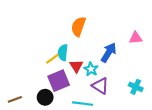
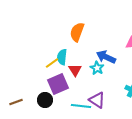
blue arrow: (109, 53) -> (106, 57), turned -96
cyan star: (91, 69) -> (97, 68), moved
purple triangle: (100, 86) -> (97, 100), moved

